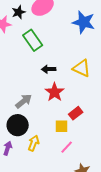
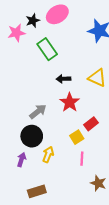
yellow square: (62, 126) -> (77, 137), turned -32
pink line: (67, 147) -> (82, 159), turned -40

